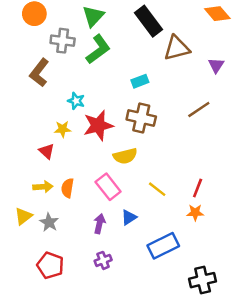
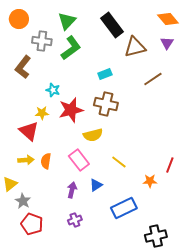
purple triangle: (216, 65) -> (167, 43), moved
brown line: (199, 109) -> (153, 79), moved
red triangle: (47, 151) -> (29, 131), size x1.5
red line: (198, 188) -> (170, 165), moved
gray star: (49, 222) -> (23, 201), moved

